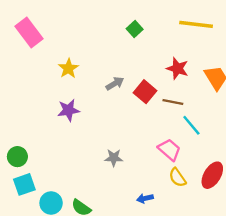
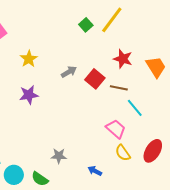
yellow line: (196, 24) -> (112, 20), moved, turned -60
gray star: (114, 158) -> (59, 156), moved
blue arrow: (145, 198) -> (95, 171), turned 40

